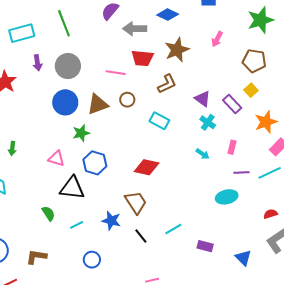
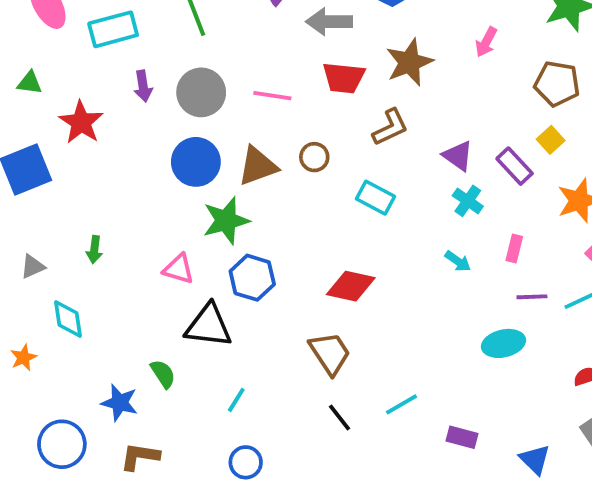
pink line: (116, 73) -> (272, 96), moved
green star: (81, 133) -> (226, 221), size x1.4
blue star: (111, 221) -> (120, 403), moved
cyan line: (77, 225) -> (236, 400), moved, turned -32

